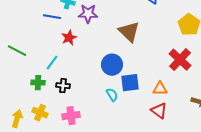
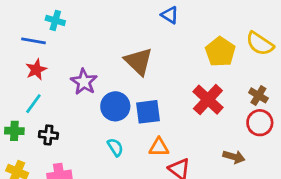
purple star: (88, 14) -> (84, 82), moved, turned 30
red star: (69, 38) -> (36, 70), moved
blue square: (130, 83) -> (148, 112), moved
orange triangle: (160, 89) -> (159, 147), moved

